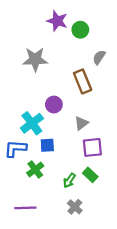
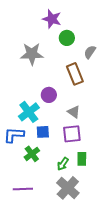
green circle: (80, 30) -> (67, 38), moved
gray triangle: (81, 123) -> (74, 112), turned -48
purple square: (92, 147) -> (72, 134), moved
green rectangle: (90, 175) -> (82, 159), turned 48
gray cross: (75, 207) -> (68, 188), size x1.6

